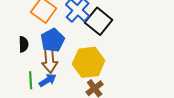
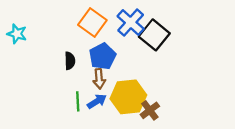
brown arrow: (50, 60) -> (99, 79), size x0.7
yellow hexagon: (89, 62) -> (128, 97), moved

